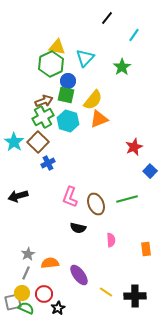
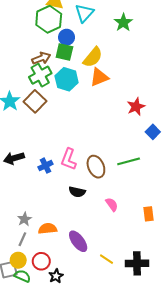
blue cross: (48, 163) -> (45, 166), moved
pink semicircle: (111, 240) -> (112, 204), turned -32

